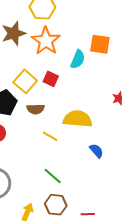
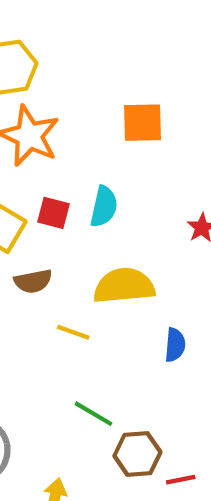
cyan semicircle: (78, 59) -> (104, 207), moved
blue semicircle: (96, 151) -> (175, 345), turned 56
brown hexagon: (56, 205) -> (137, 454), moved

